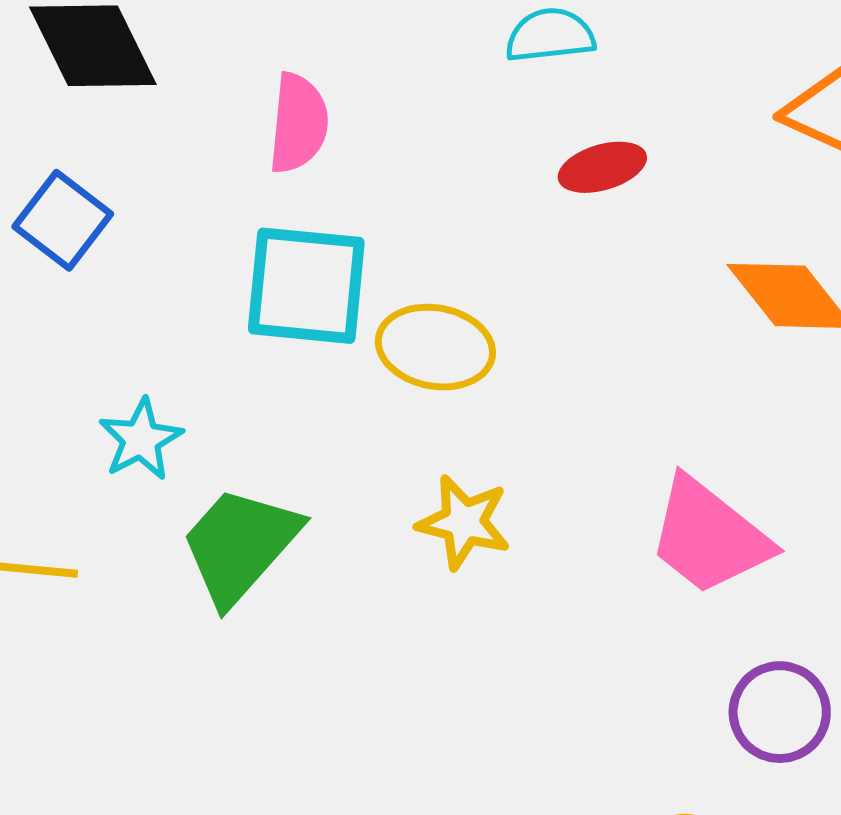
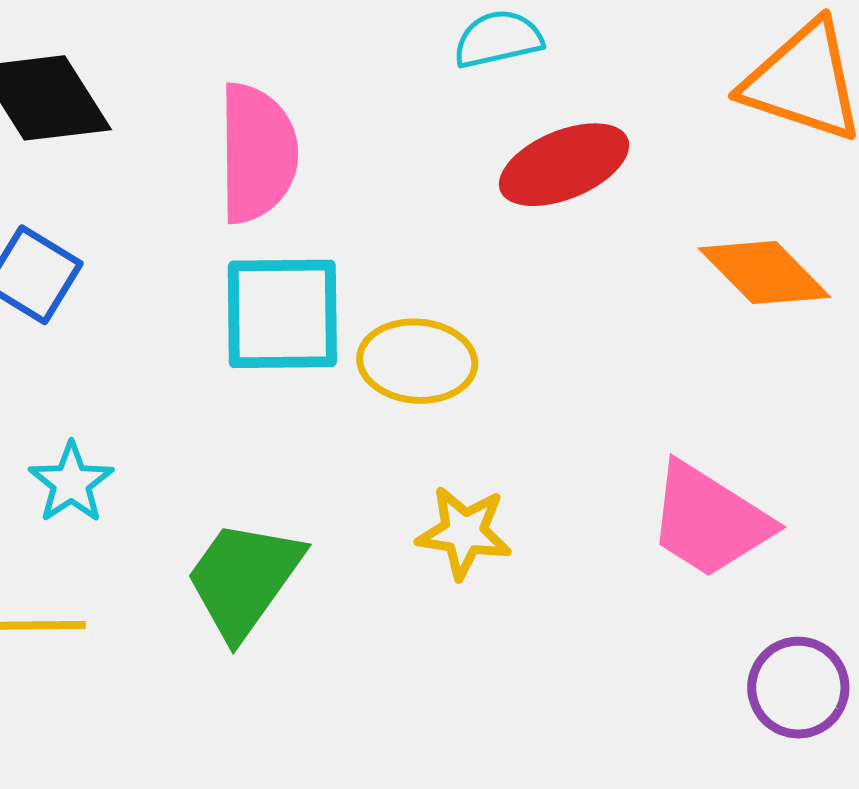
pink semicircle: (298, 123) -> (257, 153), size x1.4
red ellipse: (602, 167) -> (564, 165), size x1.5
cyan star: (141, 439) -> (71, 483), moved

